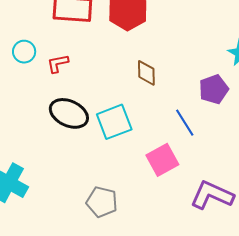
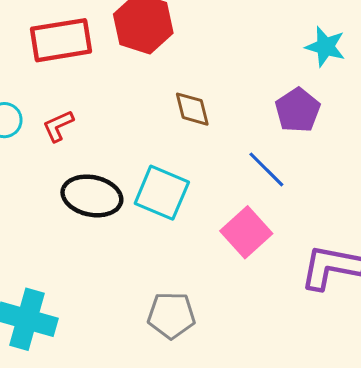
cyan square: (114, 122) -> (162, 193), turned -33

